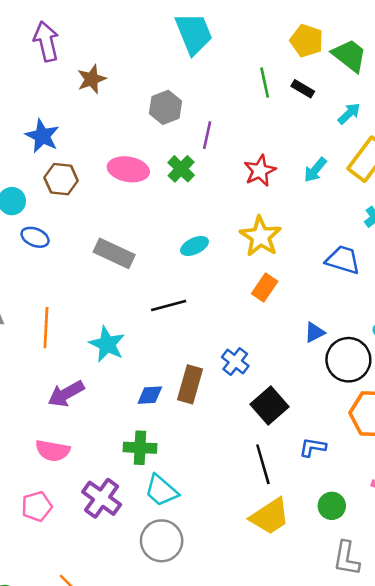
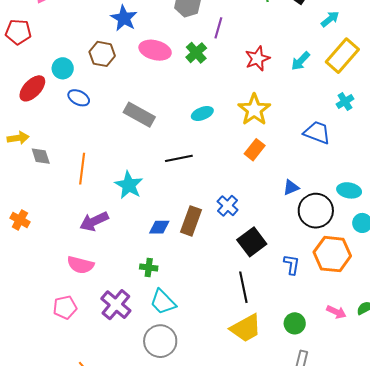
blue star: (42, 136) -> (124, 18), moved
blue L-shape: (313, 447) -> (292, 264), moved, turned 85
green cross: (140, 448) -> (149, 267), size x0.7

